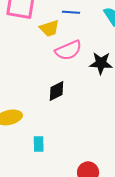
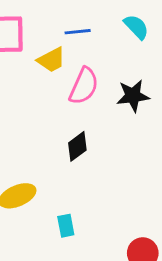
pink semicircle: (68, 50) -> (84, 86), turned -32

